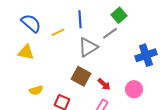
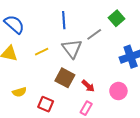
green square: (119, 15) -> (116, 18), moved
yellow line: (58, 32) -> (42, 52), moved
gray triangle: (88, 47) -> (72, 49), turned -35

